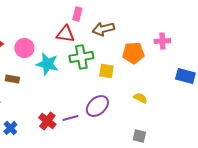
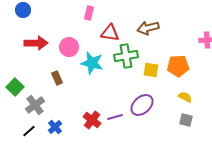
pink rectangle: (77, 14) -> (89, 13), moved
orange pentagon: (133, 53) -> (178, 66), moved
brown rectangle: (12, 79) -> (57, 78), turned 56
gray square: (139, 136) -> (186, 120), moved

